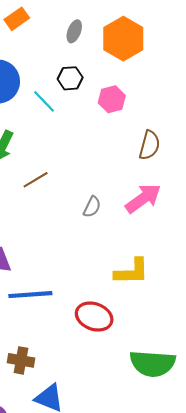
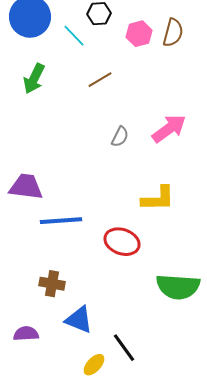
brown semicircle: (149, 145) -> (173, 33), moved
brown line: (36, 180) -> (100, 80), moved

